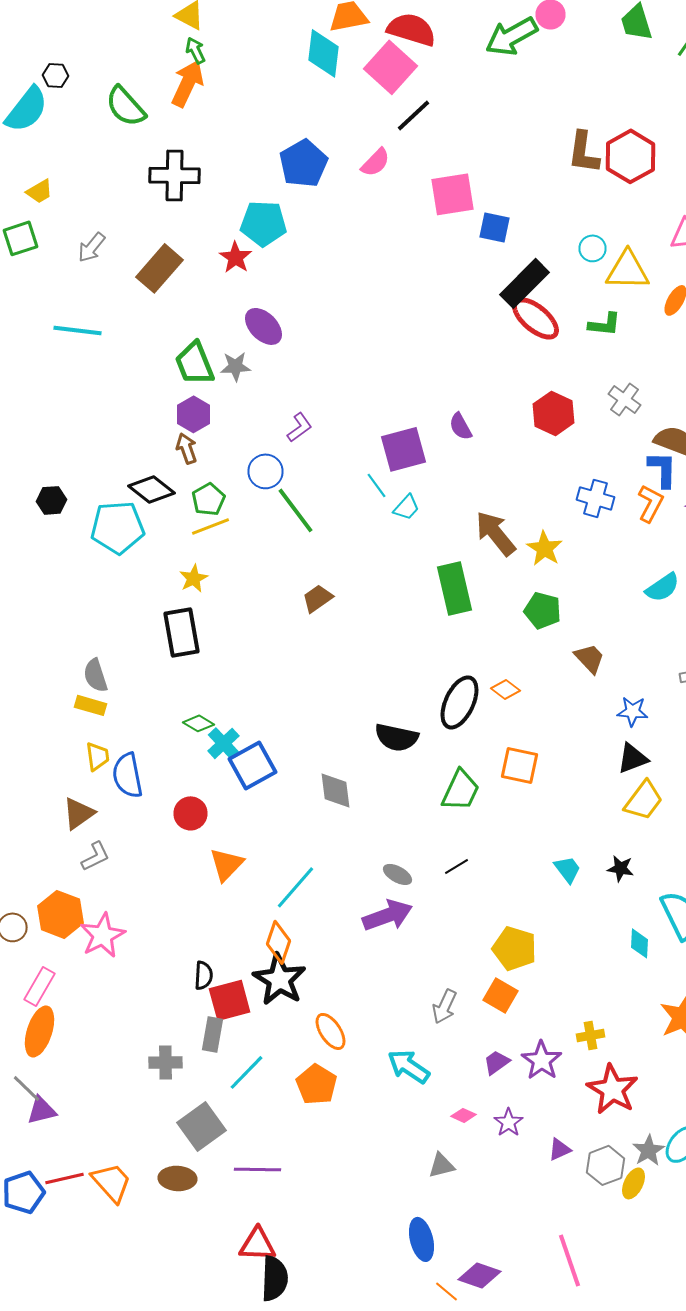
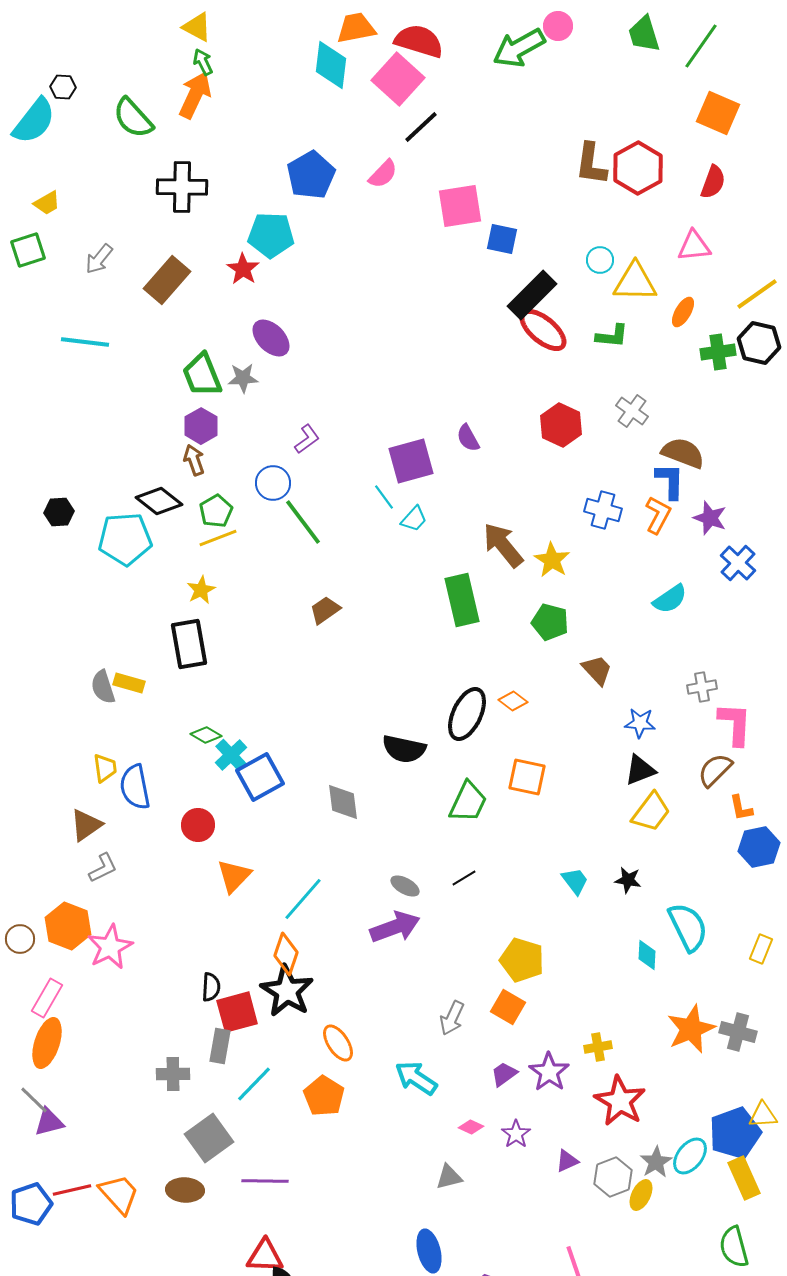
yellow rectangle: (90, 705) -> (129, 683), moved

